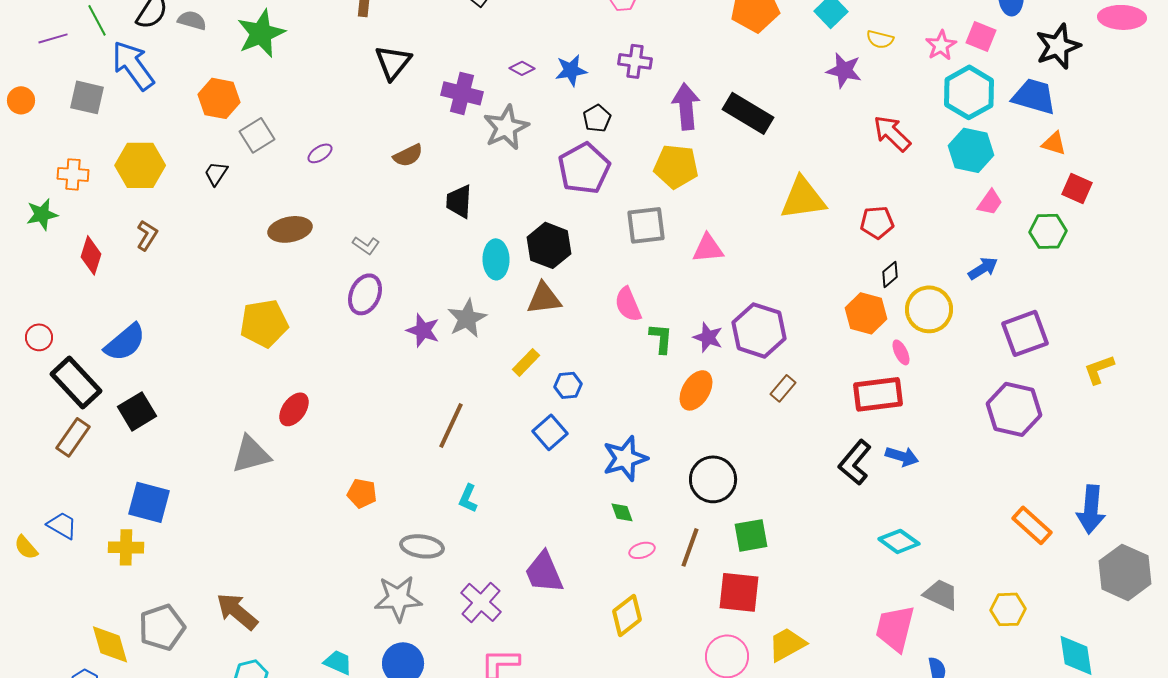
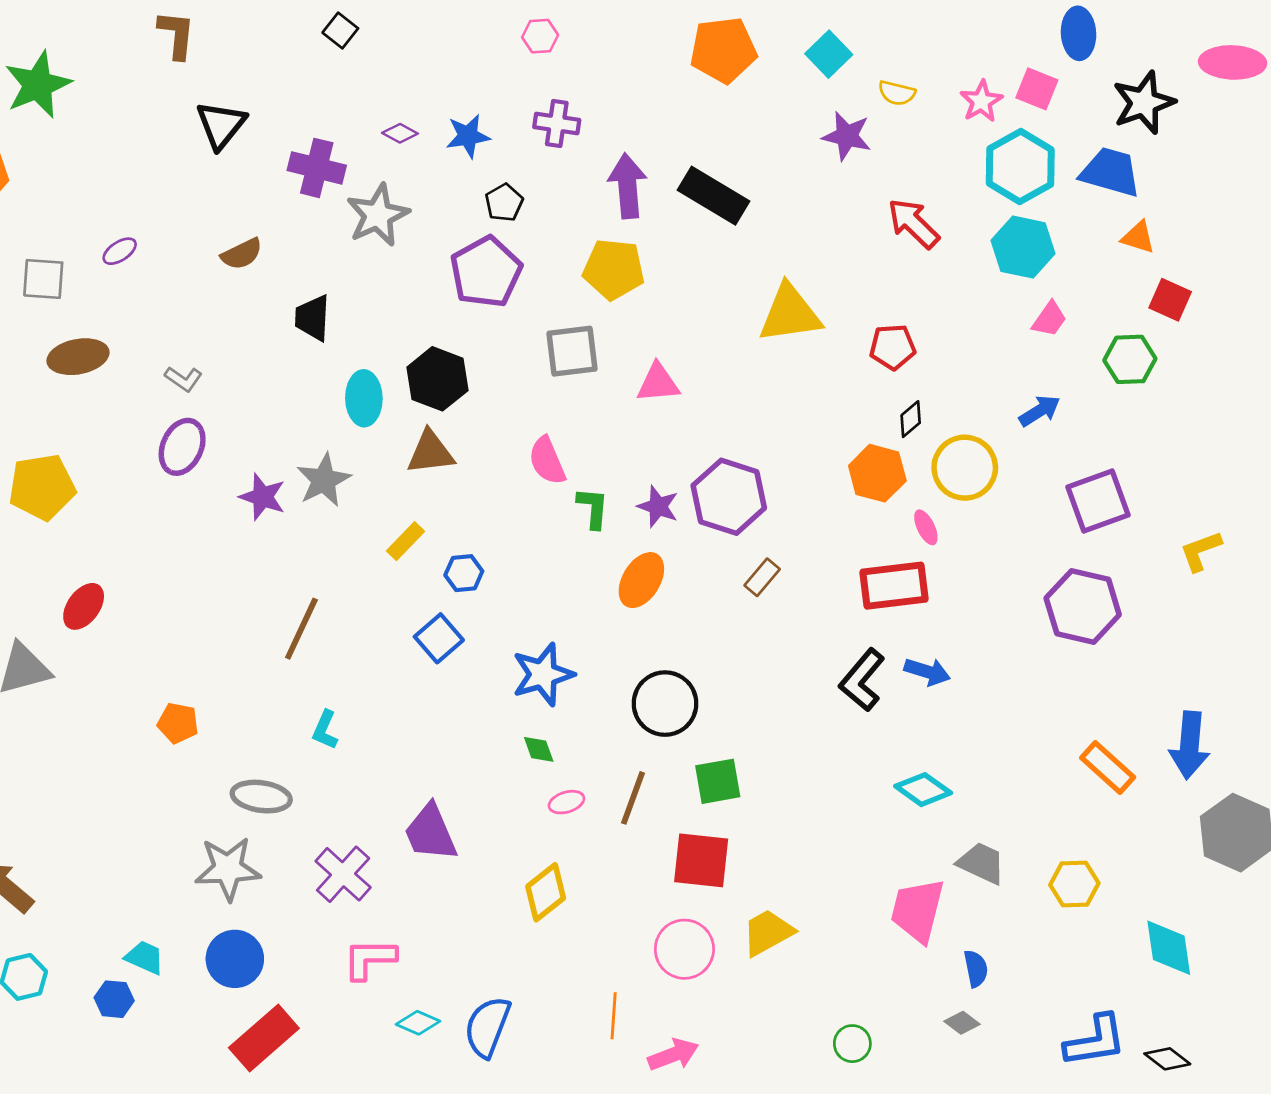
gray square: (257, 135) -> (43, 279), moved, turned 36

